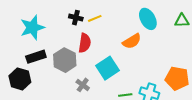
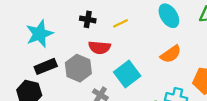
yellow line: (95, 18) -> (121, 23), moved
orange semicircle: (132, 41) -> (171, 54), moved
red semicircle: (85, 43) -> (100, 47), turned 90

